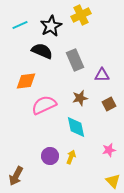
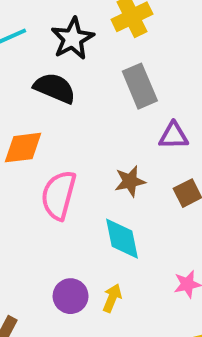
gray rectangle: (75, 60) -> (140, 86), moved
pink semicircle: (44, 105) -> (59, 195), turned -50

